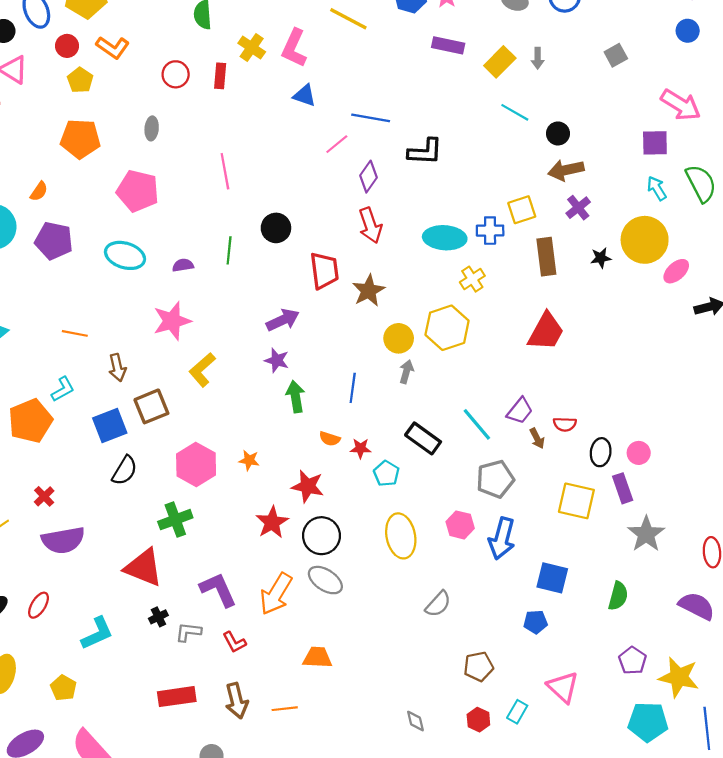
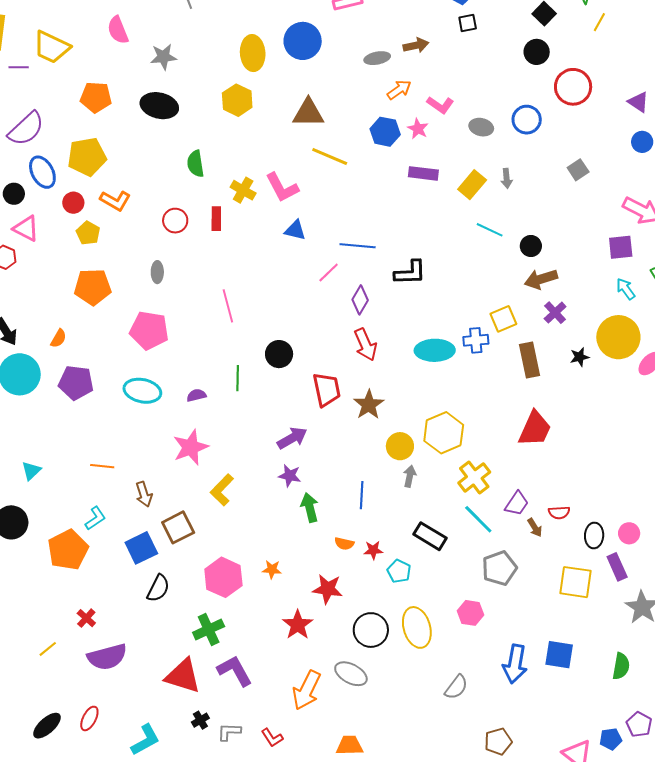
pink L-shape: (294, 48) -> (282, 187), turned -48
yellow cross: (472, 279) -> (474, 477), moved, size x1.4
black circle: (321, 536) -> (371, 630), moved
blue arrow: (502, 539) -> (515, 664), moved
purple L-shape: (218, 590) -> (235, 671), moved
blue pentagon: (535, 622) -> (611, 739), moved

